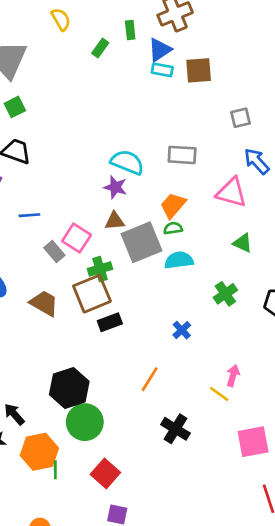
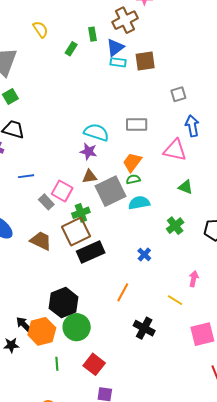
blue arrow: (257, 161) -> (192, 126), turned 35
black rectangle: (110, 322) -> (91, 252), size x1.5
pink arrow: (233, 376) -> (194, 279), moved
orange hexagon: (39, 452) -> (42, 331), moved

